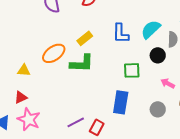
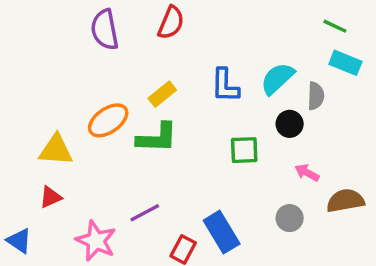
yellow triangle: (24, 70) -> (56, 150), size x1.5
blue rectangle: (121, 102) -> (222, 232), moved, turned -40
pink star: (29, 119) -> (96, 241), moved
purple line: (76, 122) -> (145, 213), moved

